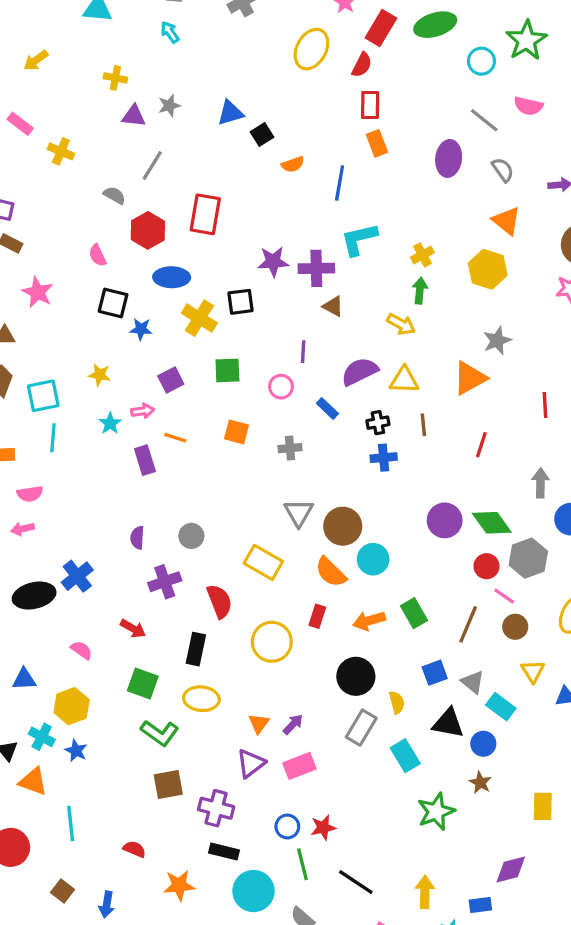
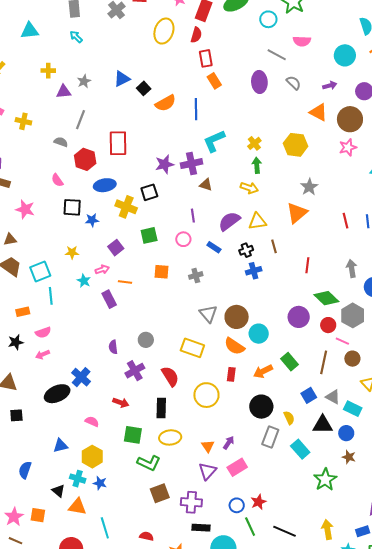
orange semicircle: (293, 164) -> (166, 103), size x1.5
orange triangle: (506, 221) -> (318, 112), moved
red line: (481, 445) -> (307, 265), moved
purple circle: (445, 520) -> (299, 317), moved

